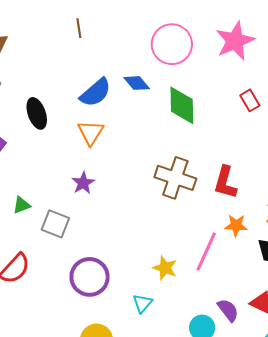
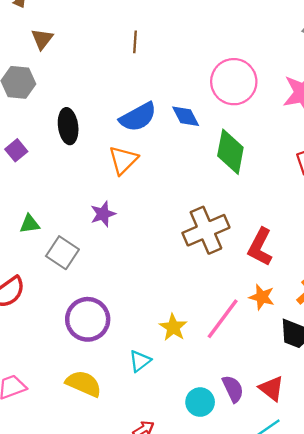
brown cross: (175, 178) -> (206, 230), turned 36

